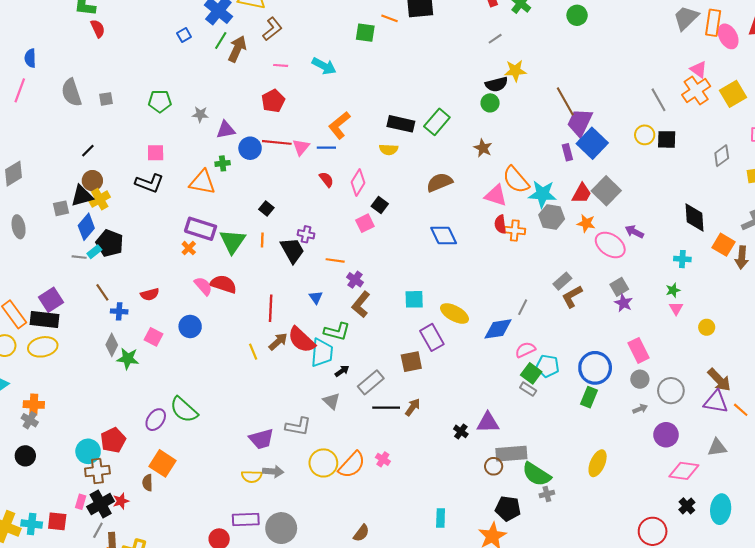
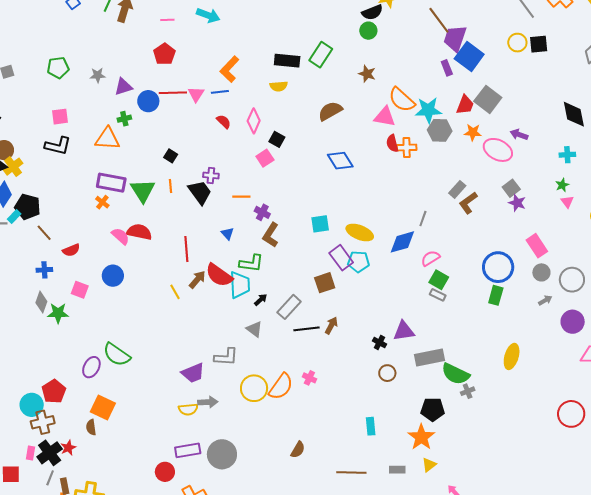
brown line: (102, 292) -> (44, 233), moved
cyan pentagon: (548, 366) -> (358, 262), moved
brown circle: (494, 466) -> (387, 373), moved

